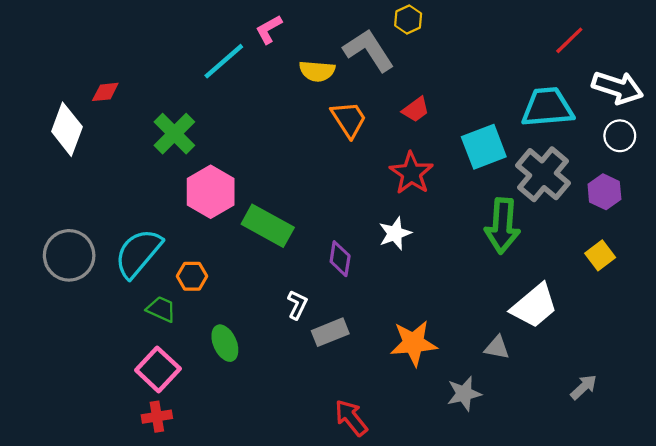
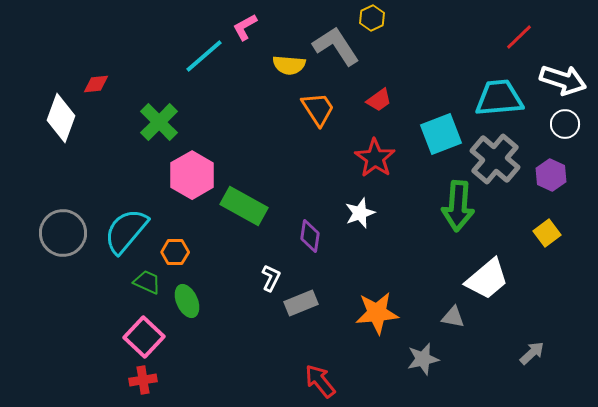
green ellipse: (225, 343) -> (187, 301), moved

